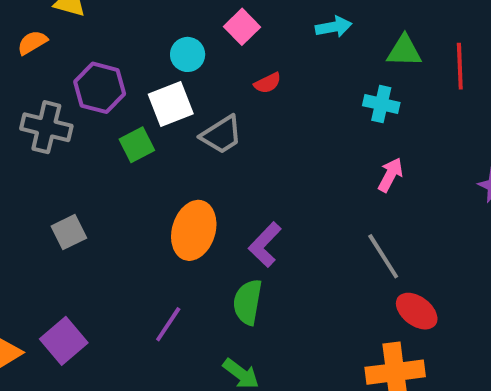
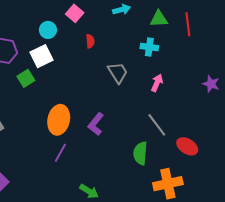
red semicircle: (268, 83) -> (90, 41), turned -64
gray trapezoid: (221, 135) -> (118, 73), moved, turned -85
green semicircle: (248, 302) -> (140, 153), moved
red ellipse: (417, 311) -> (187, 146), moved
purple line: (168, 324) -> (60, 153), moved

